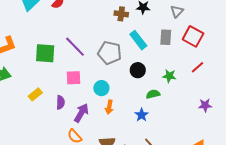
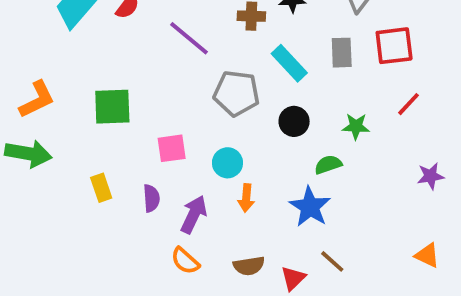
red square: (193, 36) -> (394, 46), turned -30
purple line: (75, 47) -> (189, 38), moved
yellow rectangle: (35, 94) -> (101, 188), turned -64
blue star: (142, 115) -> (310, 207), size x1.5

